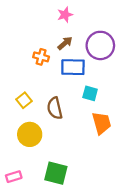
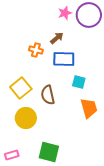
pink star: (65, 15) -> (65, 13), moved
purple circle: (100, 45) -> (89, 15), moved
yellow square: (24, 100) -> (21, 88), size x1.5

